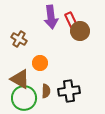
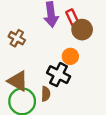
orange circle: (40, 63) -> (70, 56), moved
black cross: (69, 91) -> (59, 75), moved, turned 35

